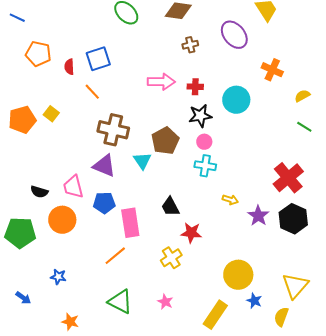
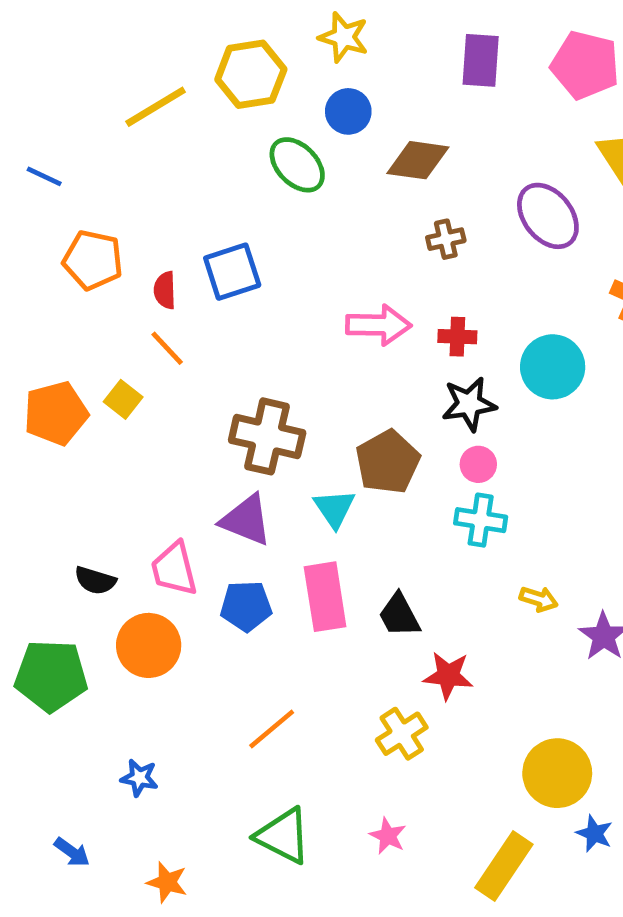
orange line: (92, 92) -> (167, 348), moved
pink rectangle: (130, 223) -> (325, 597), moved
blue arrow: (23, 298) -> (72, 852), moved

